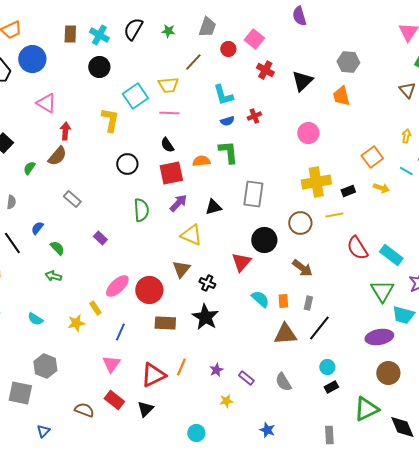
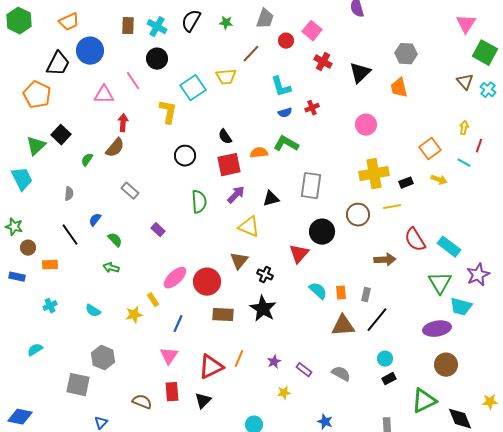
pink triangle: (46, 103) -> (104, 95), turned -30
pink line: (169, 113) -> (133, 81), moved, turned 54
green L-shape: (228, 152) -> (286, 144), turned -55
brown arrow: (302, 268) -> (385, 260), moved, turned -40
gray semicircle: (283, 382) -> (341, 374), turned 150
red rectangle: (114, 400) -> (172, 392), turned 48

